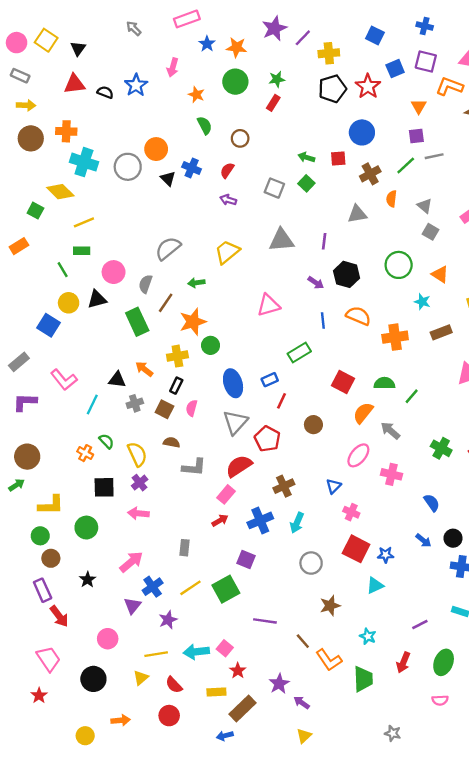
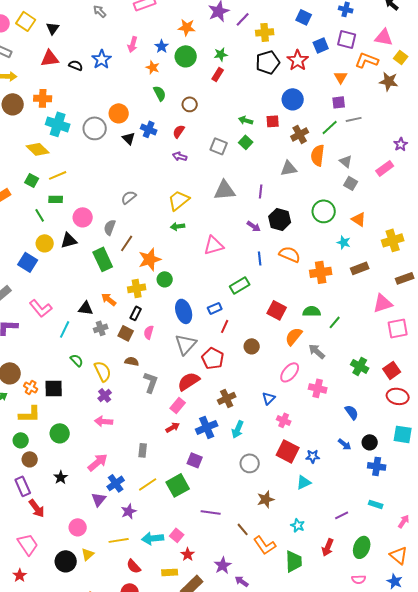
blue star: (207, 44) -> (162, 46), moved
orange semicircle: (392, 199) -> (318, 155), size x1.5
green square: (35, 211) -> (32, 180), moved
gray semicircle: (168, 248) -> (129, 197), size x0.7
green arrow: (196, 283) -> (178, 226), moved
orange cross: (85, 453) -> (31, 387), moved
gray L-shape: (194, 467) -> (151, 382), turned -75
black square: (104, 487) -> (54, 388), moved
yellow triangle: (141, 678) -> (88, 554), moved

